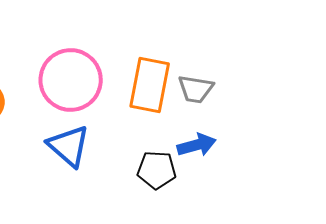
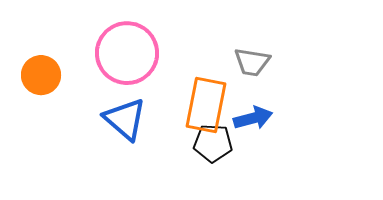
orange rectangle: (150, 85) -> (206, 105), moved

